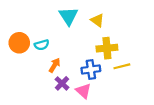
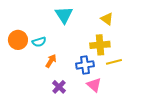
yellow triangle: (97, 20) -> (107, 19), moved
purple cross: (62, 83) -> (59, 87), moved
pink triangle: (83, 91) -> (94, 85), moved

